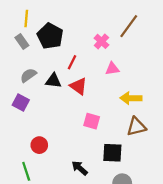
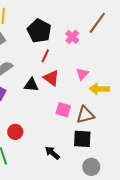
black pentagon: (50, 36) -> (39, 31), moved
pink triangle: (112, 69) -> (82, 74), moved, turned -40
black triangle: (53, 81) -> (31, 85), moved
brown triangle: (136, 127) -> (85, 115), moved

